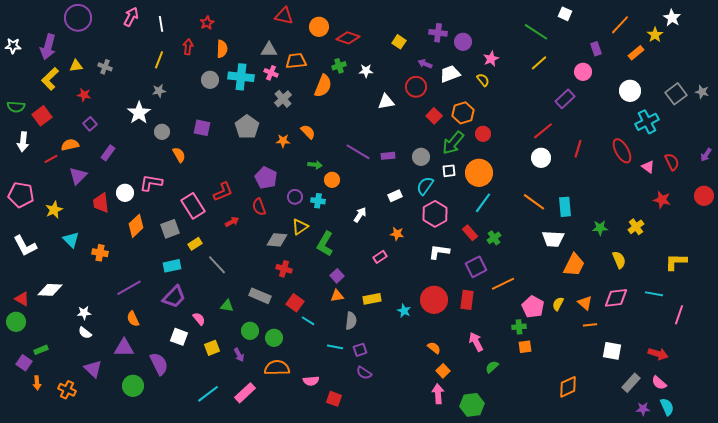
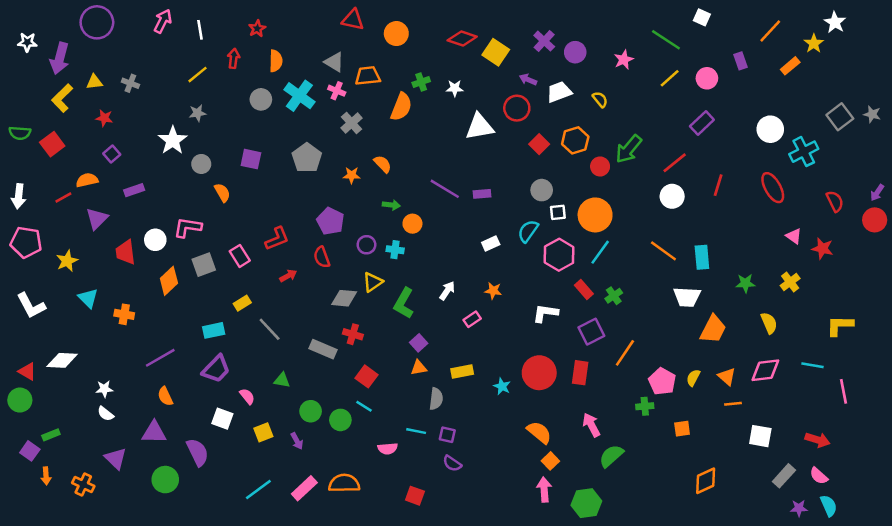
purple cross: (438, 33) -> (544, 41), turned 36
red diamond: (348, 38) -> (462, 39), moved
yellow square: (399, 42) -> (496, 52), size x1.5
white star: (13, 46) -> (27, 42), moved
gray triangle: (269, 50) -> (334, 62), turned 30
pink star: (491, 59) -> (624, 60), moved
yellow line: (159, 60) -> (198, 75), turned 30
pink circle: (583, 72) -> (707, 78), moved
cyan cross: (241, 77) -> (299, 96), turned 30
white circle: (630, 91) -> (770, 129), moved
white triangle: (386, 102) -> (480, 127), size x1.4
white arrow: (23, 142) -> (19, 196), moved
green arrow: (453, 143) -> (629, 149), moved
purple rectangle: (108, 153) -> (134, 190), turned 35
gray circle: (421, 157) -> (542, 190), moved
pink triangle: (648, 167) -> (794, 236), moved
red circle: (704, 196) -> (875, 220), moved
pink rectangle: (193, 206) -> (240, 256), size x0.7
pink hexagon: (435, 214) -> (559, 255), moved
white arrow: (360, 215) -> (447, 291), moved
gray square: (170, 229) -> (204, 265), moved
orange line: (503, 284) -> (625, 353), turned -30
gray rectangle: (260, 296) -> (323, 349), moved
pink line: (679, 315) -> (844, 391), turned -30
cyan line: (308, 321) -> (364, 406), moved
orange square: (525, 347) -> (682, 429), moved
orange semicircle: (434, 348) -> (539, 432), size x1.5
purple square: (360, 350) -> (447, 435), turned 32
green semicircle: (492, 367) -> (611, 456), size x1.5
orange semicircle: (277, 368) -> (344, 483), moved
pink semicircle: (311, 381) -> (388, 449), moved

